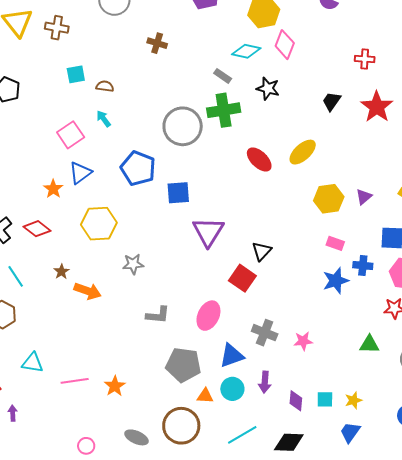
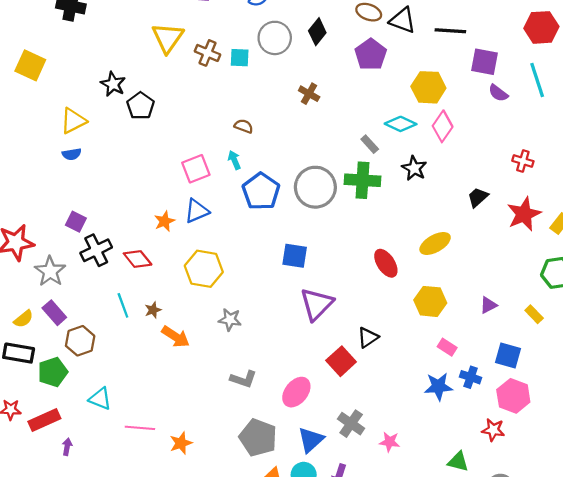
cyan square: (76, 74) -> (240, 58), moved
red ellipse: (259, 159) -> (386, 263), moved
blue pentagon: (138, 168) -> (261, 191), moved
yellow hexagon: (329, 199) -> (430, 301), moved
cyan line: (16, 276) -> (123, 305), moved
blue triangle: (232, 356) -> (311, 440), turned -36

